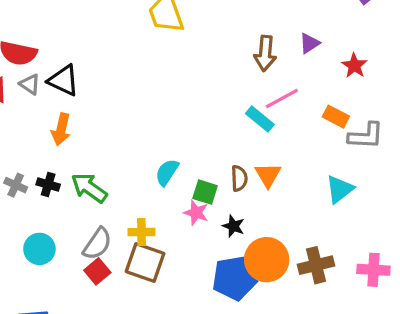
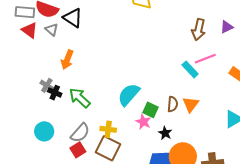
black triangle: (64, 80) -> (73, 18), moved
cyan semicircle: (167, 172) -> (129, 95), size x1.4
gray cross: (16, 185) -> (47, 85), moved

